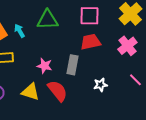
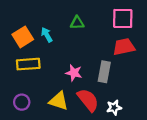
green triangle: (47, 20) -> (77, 23), size x0.6
white star: (100, 85) -> (114, 108), moved

